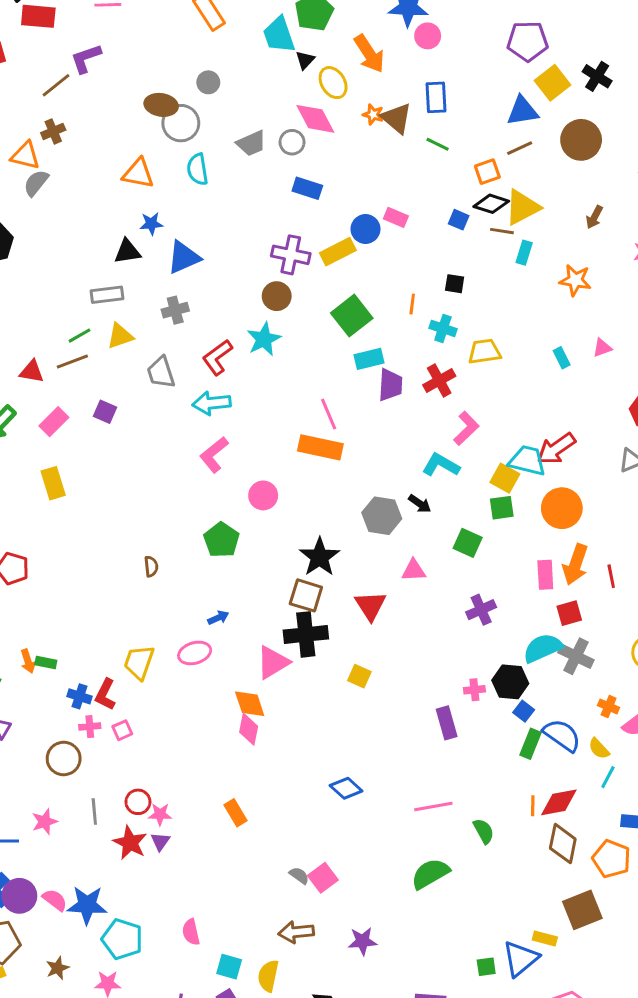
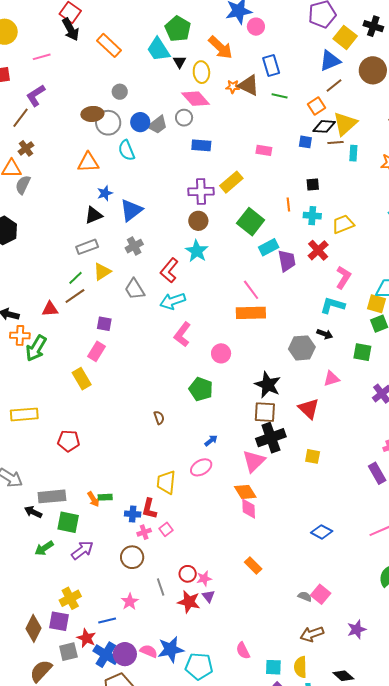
yellow ellipse: (333, 83) -> (201, 72), turned 40
blue circle: (365, 229) -> (140, 122), moved
pink rectangle: (54, 422) -> (96, 351), moved

